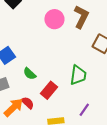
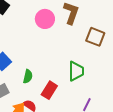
green semicircle: (30, 74) -> (28, 76), turned -112

